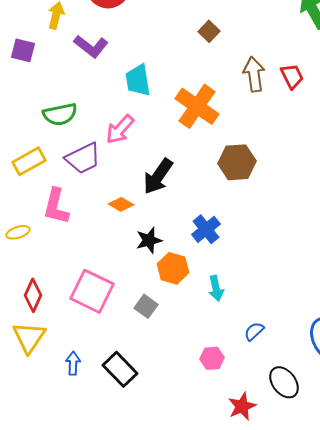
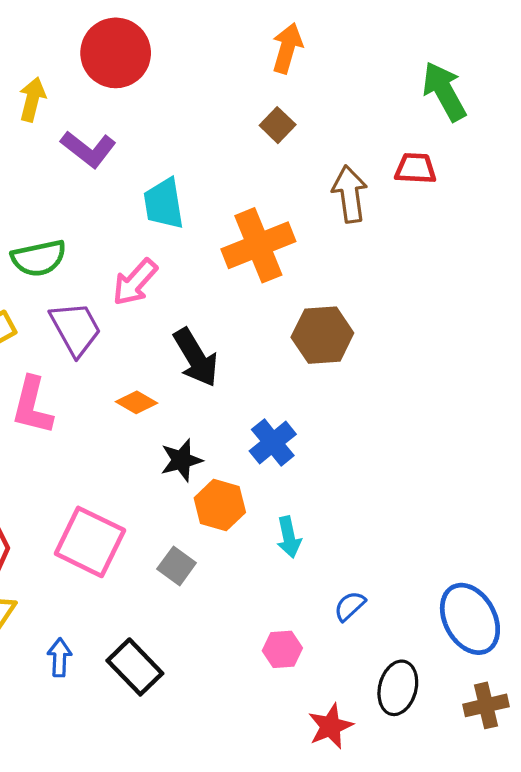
red trapezoid: (292, 76) -> (415, 168), moved, turned -60
orange cross: (197, 106) -> (258, 245), turned 33
purple trapezoid: (83, 158) -> (76, 329), turned -93
black arrow: (158, 176) -> (196, 358), turned -66
black ellipse: (284, 382) -> (398, 688), turned 52

